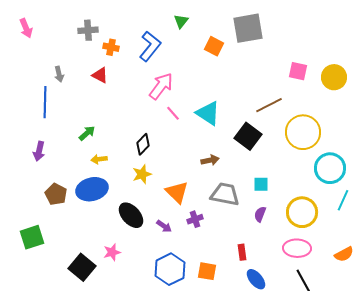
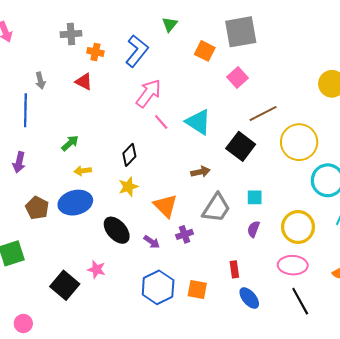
pink square: (298, 71) -> (238, 77), moved, turned 36
gray trapezoid: (225, 194) -> (216, 208), turned 112
pink star: (112, 252) -> (97, 269), turned 30

